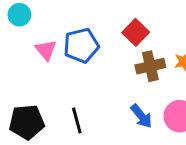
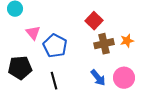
blue pentagon: (81, 46) -> (55, 46), moved, turned -30
black pentagon: (27, 122) -> (20, 68), moved

